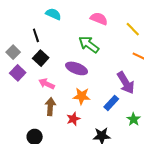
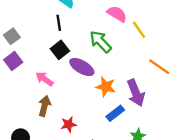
yellow line: (133, 29) -> (139, 30), moved
black line: (36, 35) -> (59, 23), moved
black square: (41, 58) -> (60, 50), moved
orange star: (82, 96) -> (106, 87), moved

